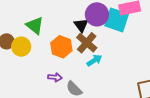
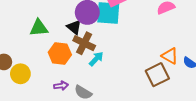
green triangle: (35, 26) -> (39, 28), moved, turned -30
yellow circle: (21, 47) -> (20, 74), moved

